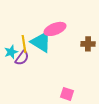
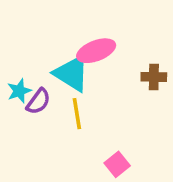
yellow line: (24, 44) -> (77, 114), moved
pink square: (67, 94) -> (117, 164), turned 32

